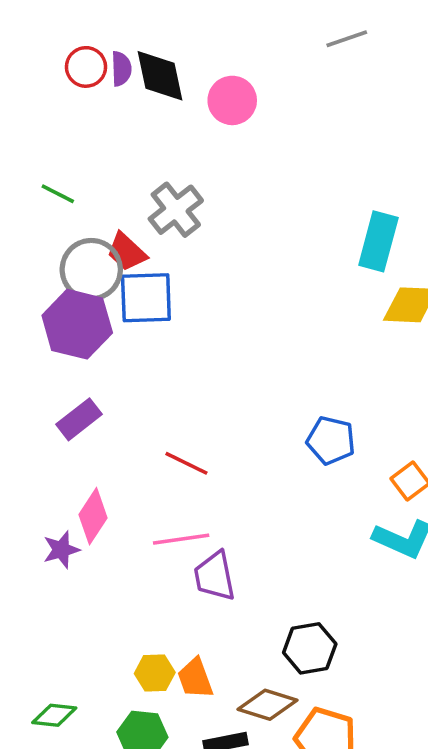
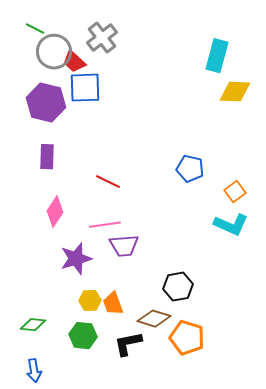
gray circle: (91, 270) -> (54, 52), moved
purple rectangle: (79, 419) -> (47, 157), turned -50
purple star: (61, 550) -> (76, 259), moved, size x1.5
purple trapezoid: (215, 576) -> (124, 246), turned -84

